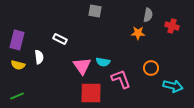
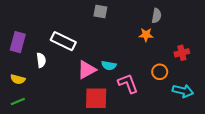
red cross: (172, 26) -> (182, 53), moved, turned -32
white rectangle: (60, 39) -> (63, 41), size x1.6
yellow semicircle: (18, 65) -> (18, 79), moved
pink triangle: (82, 66) -> (87, 70), turned 36

